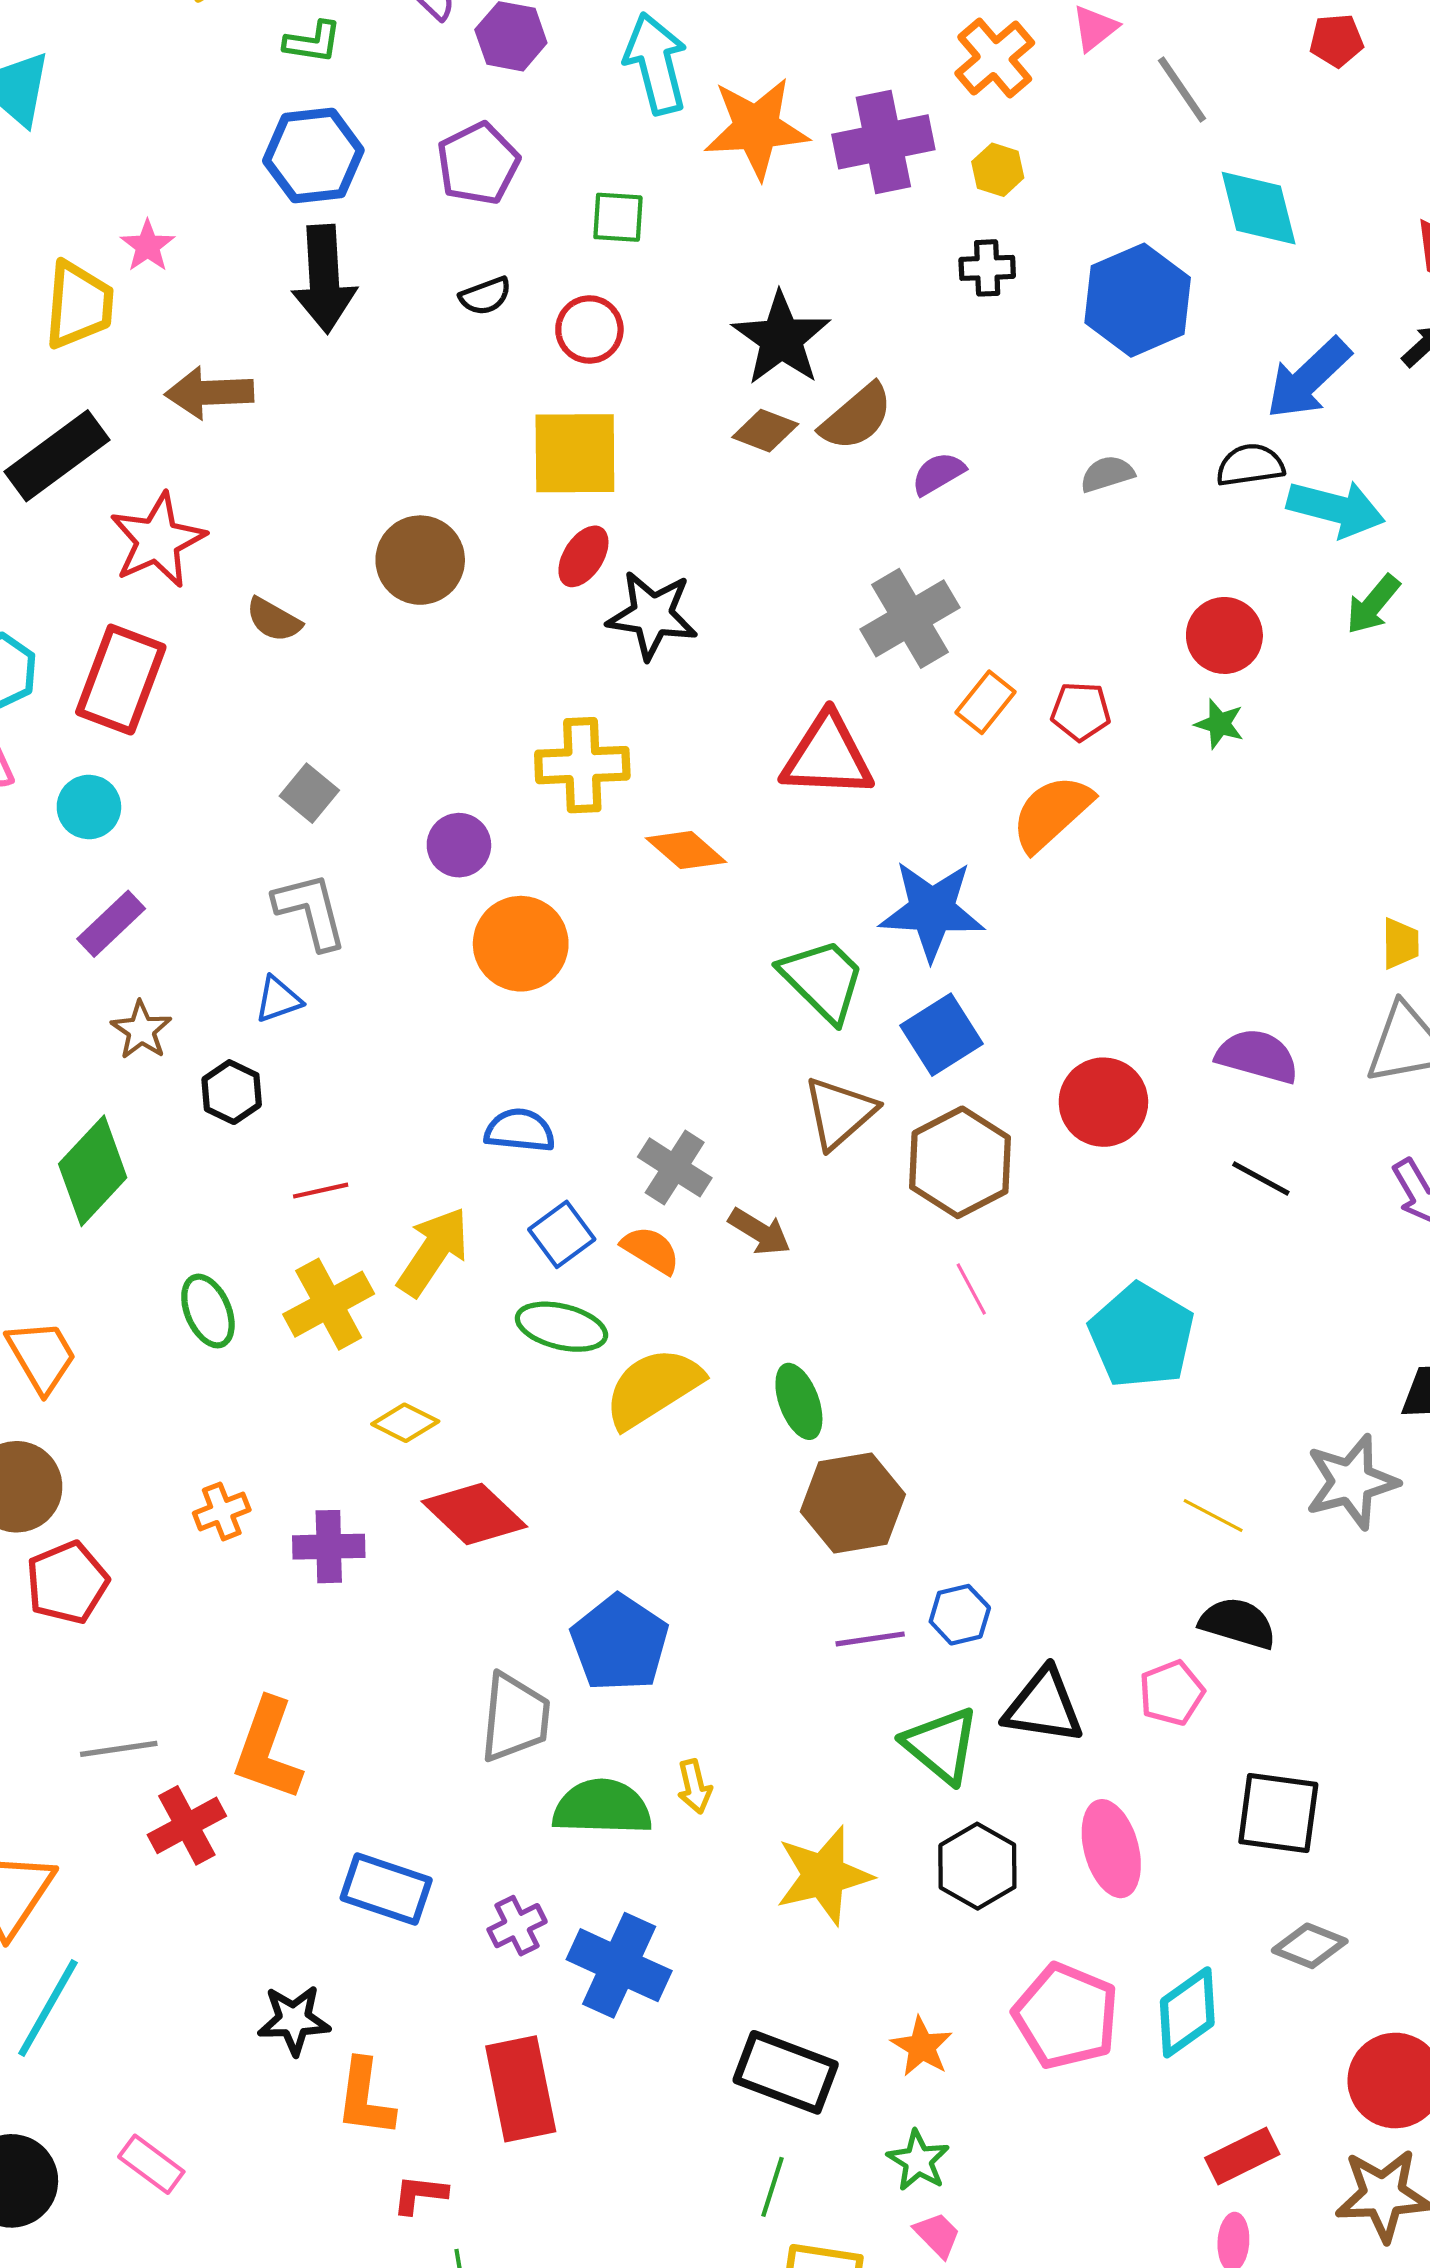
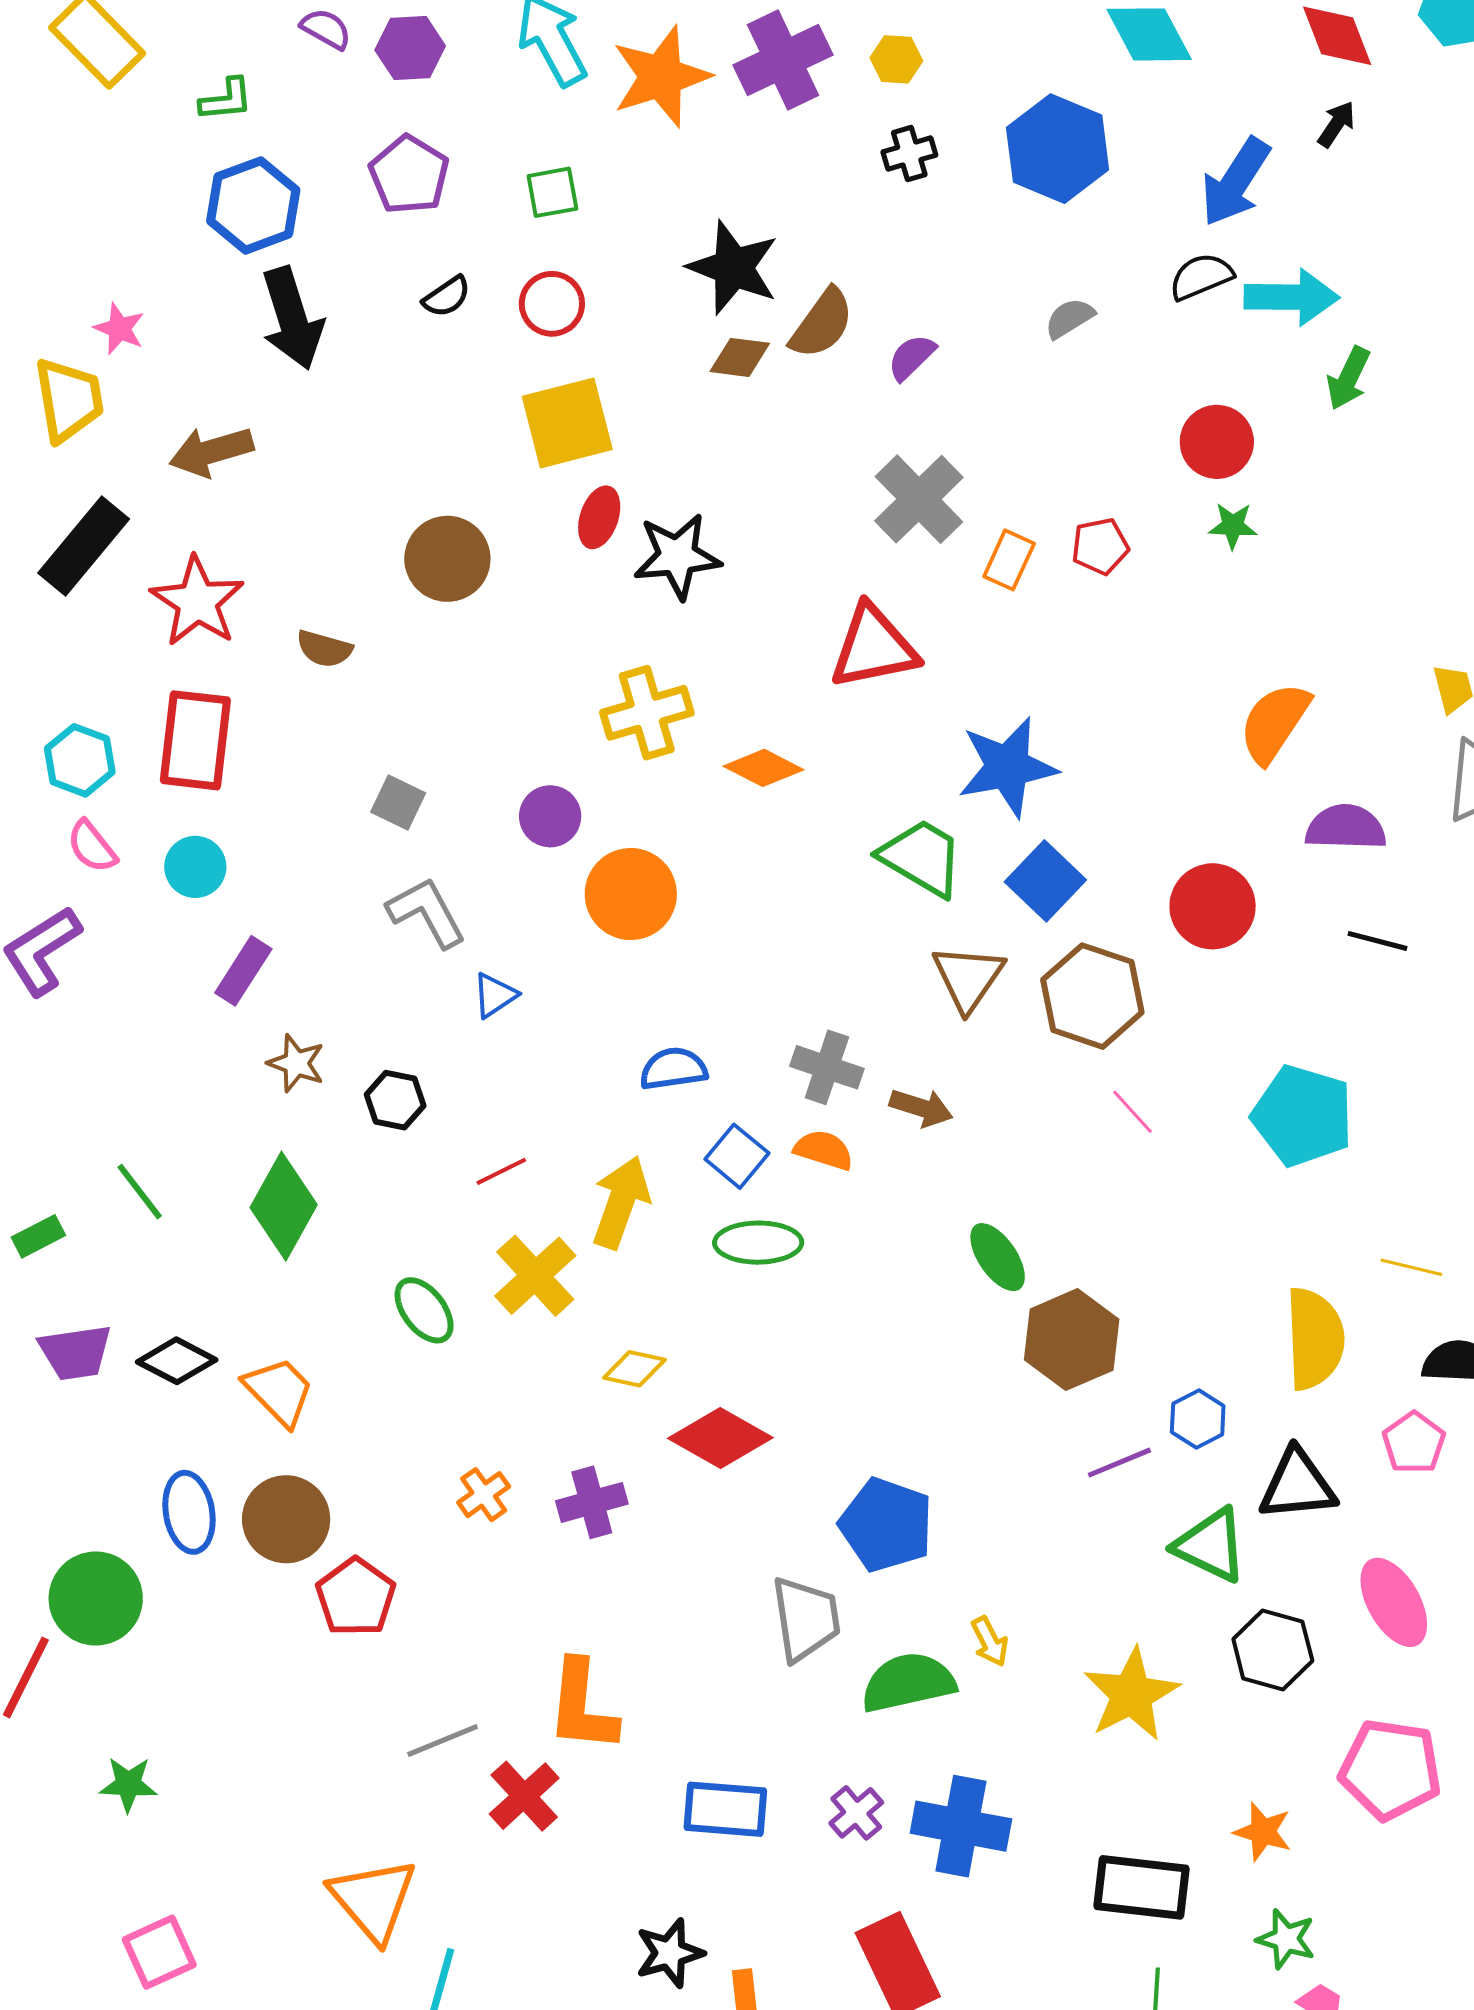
orange semicircle: (1052, 813) -> (1275, 723), moved
blue triangle: (278, 999) -> (495, 995), moved
yellow semicircle: (653, 1388) -> (1315, 1339), moved, turned 134

